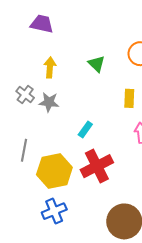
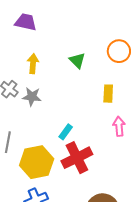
cyan rectangle: (85, 130) -> (66, 132), moved

